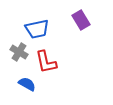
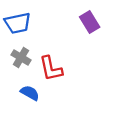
blue trapezoid: (37, 29) -> (18, 23), moved

